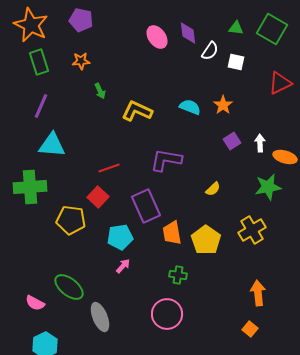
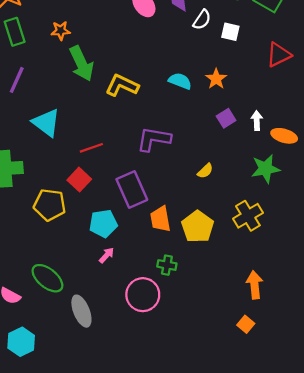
green arrow: (100, 91) -> (81, 63), size x2.0
cyan triangle: (52, 145) -> (46, 123), moved, turned 32
pink circle: (167, 314) -> (143, 295), moved

